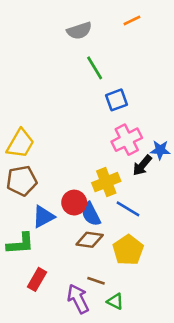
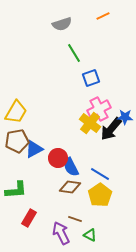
black arrow: (142, 165) -> (111, 129), size x1.4
yellow cross: (106, 182) -> (90, 123), moved, turned -30
blue line: (128, 209) -> (100, 174), moved
blue triangle: (43, 217) -> (34, 149), moved

